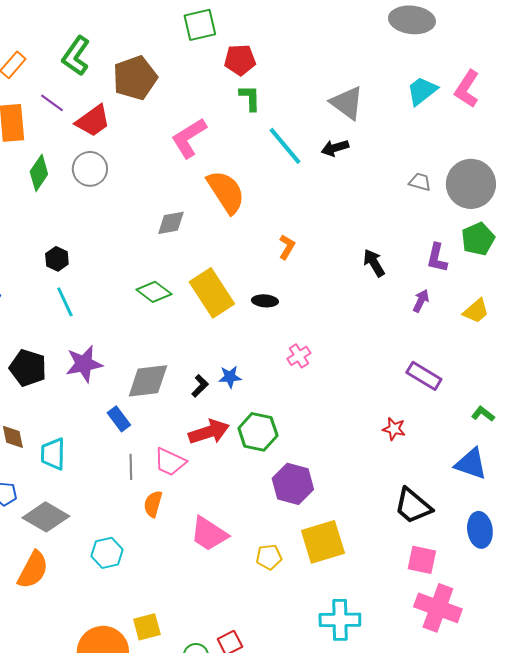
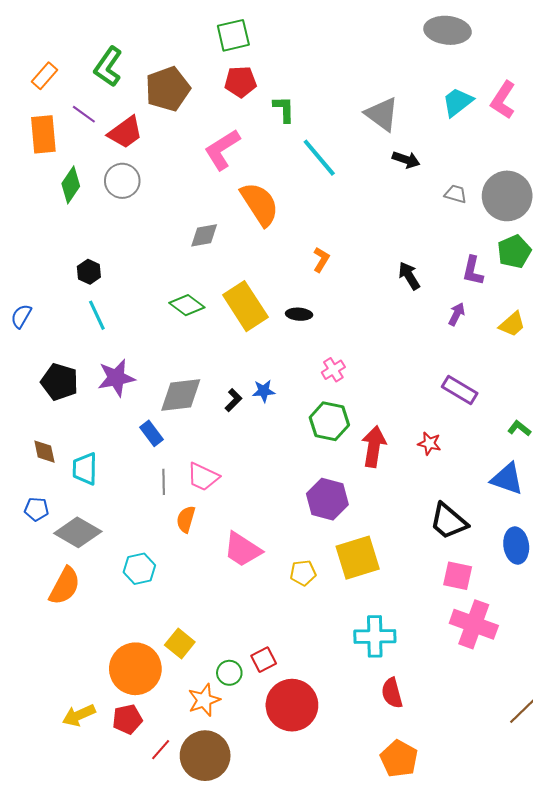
red pentagon: (240, 60) -> (240, 82), moved
black arrow: (335, 148) -> (406, 160), moved, turned -144
red arrow: (209, 432) -> (374, 447), moved, turned -63
green hexagon: (258, 432) -> (329, 421), moved
yellow square: (147, 627) -> (180, 643), turned -36

